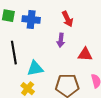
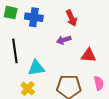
purple arrow: (61, 40) -> (64, 40), turned 64

